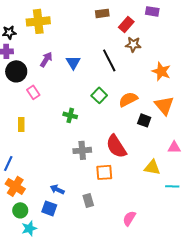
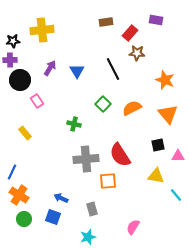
black square: (144, 120) -> (158, 145), moved, turned -32
yellow rectangle: (21, 124) -> (25, 133), turned -40
gray cross: (82, 150) -> (86, 159), size x1.4
cyan line: (172, 186) -> (176, 195), turned 48
cyan star: (29, 228) -> (88, 237), moved

